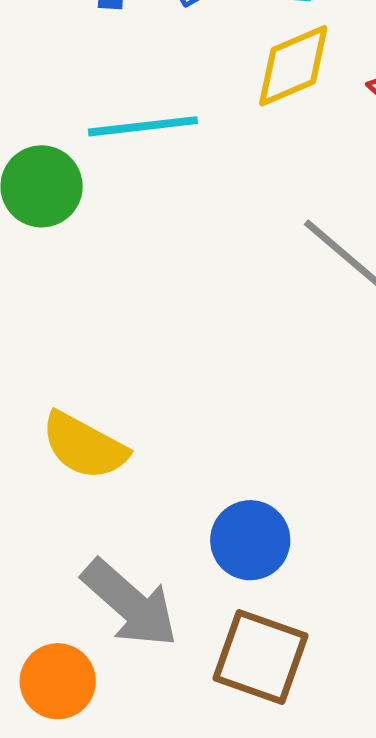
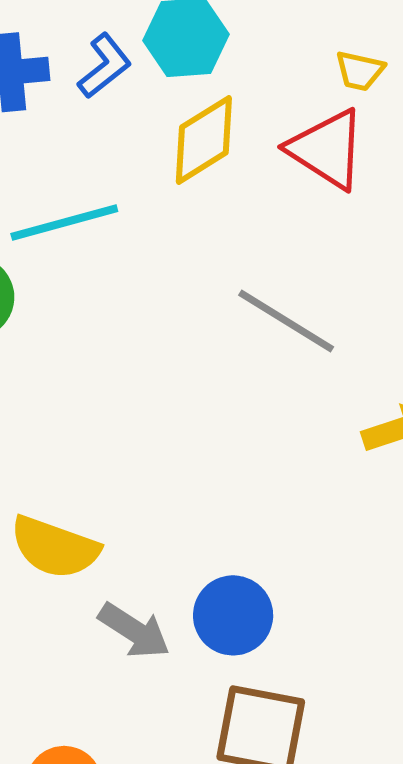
gray arrow: (130, 603) -> (134, 631), moved, size x0.7

